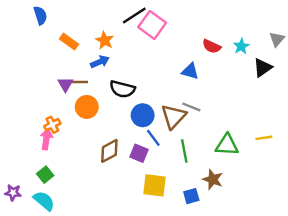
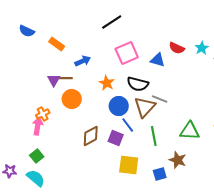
blue semicircle: (40, 15) -> (27, 31), moved, turned 133
pink square: (152, 25) -> (127, 53), moved, turned 30
orange star: (105, 40) -> (107, 83), moved
blue triangle: (190, 71) -> (158, 60), moved
black semicircle: (122, 89) -> (138, 84), moved

